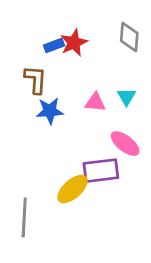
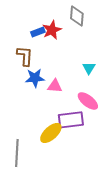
gray diamond: (129, 37) -> (77, 16), moved
pink triangle: (95, 102) -> (55, 86), moved

